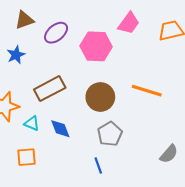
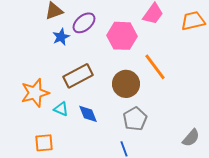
blue star: (16, 55) -> (61, 37), moved
orange line: (147, 91) -> (155, 67), moved, turned 36
orange square: (27, 157) -> (44, 143), moved

